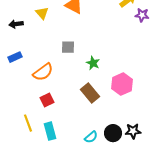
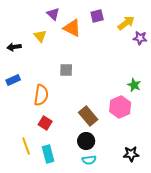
green star: (93, 63) -> (134, 85), moved
orange semicircle: (43, 72) -> (41, 95), turned -45
red square: (47, 100) -> (45, 123), turned -32
black circle: (113, 133) -> (86, 141), moved
cyan semicircle: (91, 137) -> (89, 160), turned 32

